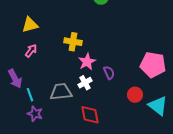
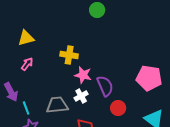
pink star: (87, 62) -> (83, 75), turned -30
purple semicircle: (109, 73) -> (105, 86), size x1.5
red circle: (135, 95) -> (118, 108), moved

